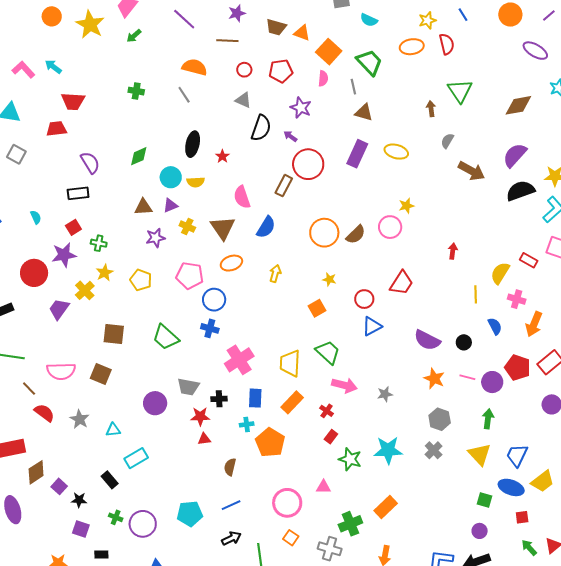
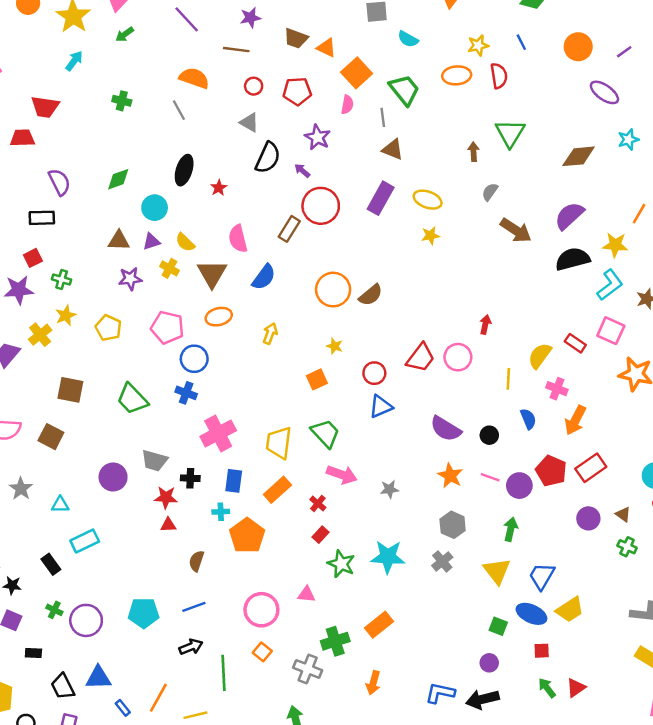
cyan arrow: (53, 67) -> (74, 61), moved, turned 84
yellow semicircle: (196, 182) -> (185, 242), moved, turned 42
yellow star: (406, 206) -> (431, 236), moved
pink circle: (390, 227) -> (458, 357), moved

